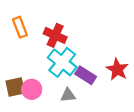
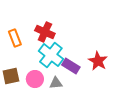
orange rectangle: (20, 27) -> (15, 38), moved
pink circle: (32, 89) -> (35, 79), moved

